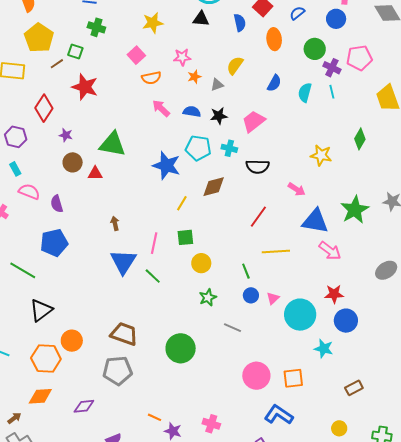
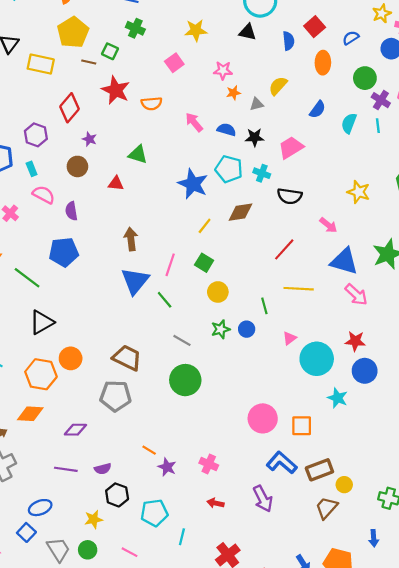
brown line: (57, 64) -> (89, 62), turned 40
orange semicircle: (151, 78) -> (152, 104), moved
green triangle: (112, 144) -> (138, 154), size x0.7
brown circle: (73, 162) -> (77, 166), moved
brown arrow: (115, 223) -> (131, 239), size x1.5
green square: (185, 237) -> (204, 263), turned 30
blue circle: (251, 295) -> (247, 329), moved
gray line: (232, 328) -> (182, 340), moved
brown rectangle: (354, 388) -> (319, 470), moved, size x1.4

